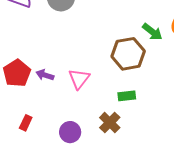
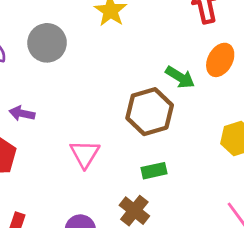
purple arrow: (45, 75) -> (22, 113), moved

